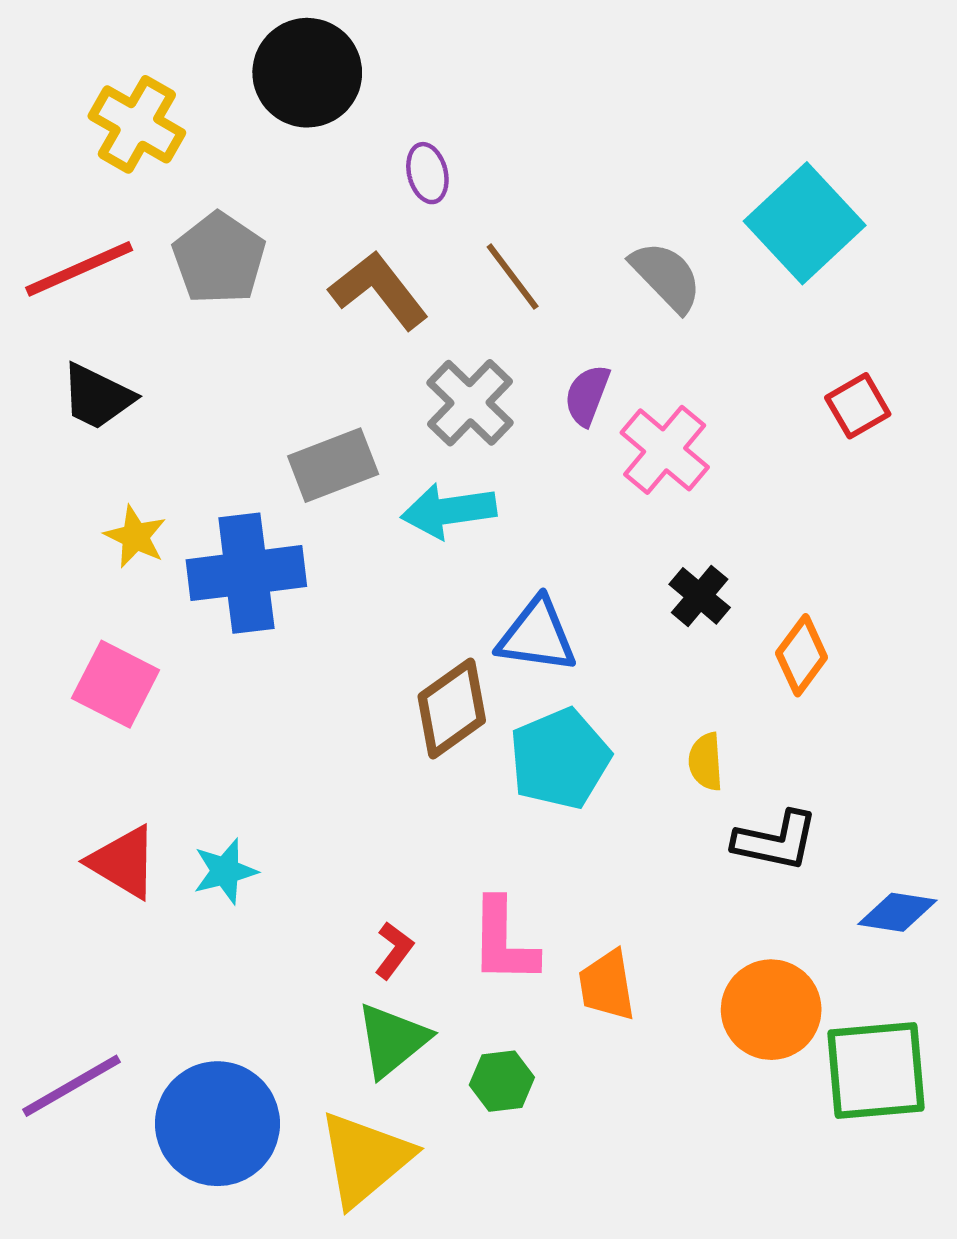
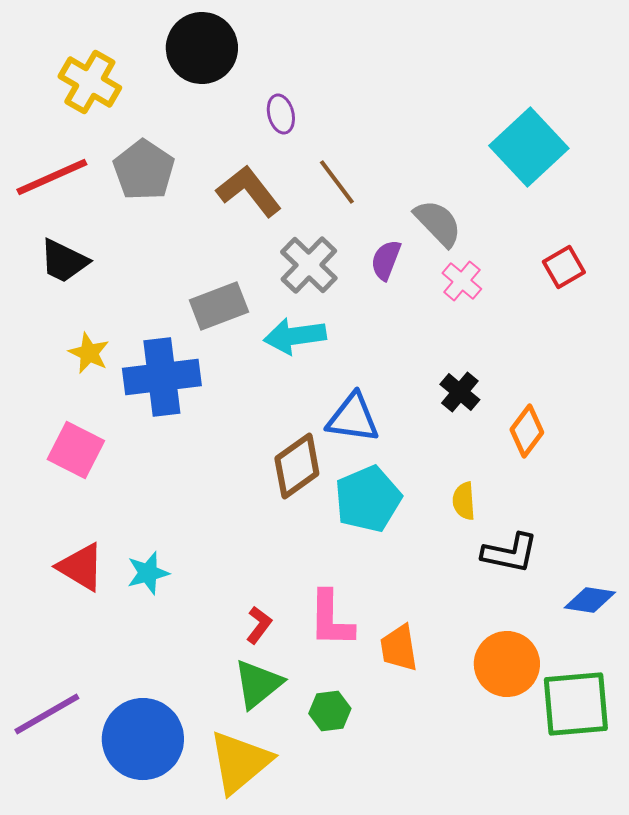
gray semicircle: (666, 277) -> (438, 223), moved
pink cross: (665, 450) -> (462, 281), moved, size x0.7

